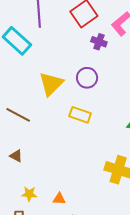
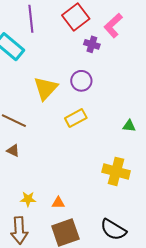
yellow rectangle: (80, 115) -> (76, 118), turned -45
brown triangle: (16, 156) -> (13, 151), moved

